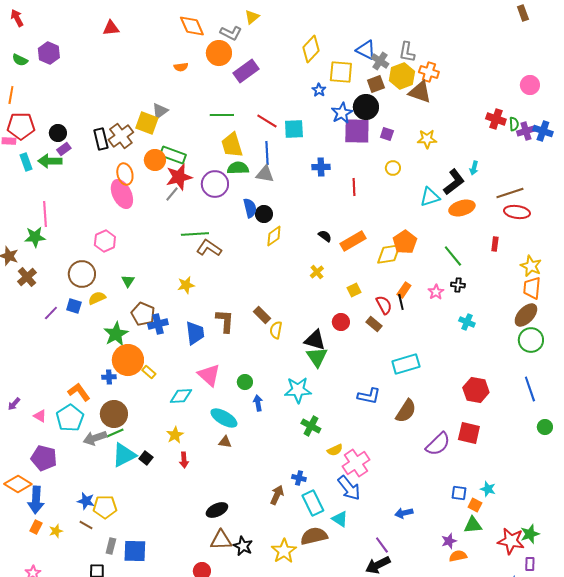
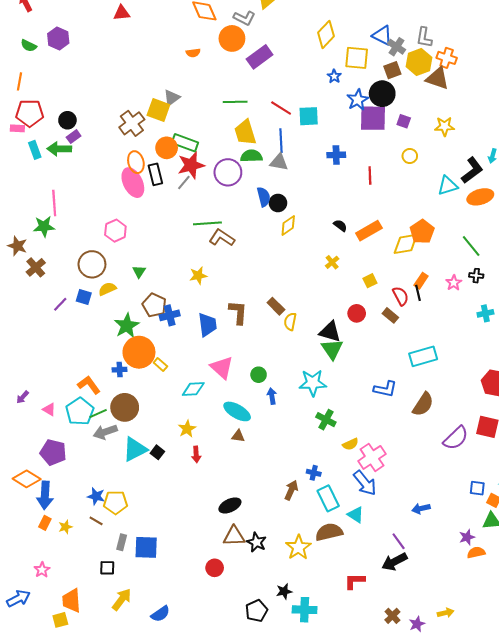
black rectangle: (101, 139) -> (155, 174), moved
cyan cross: (467, 322) -> (485, 313), turned -35
green line: (115, 433) -> (98, 414), moved

